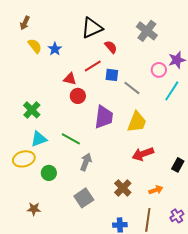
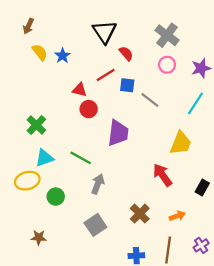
black triangle: (92, 28) -> (105, 32), turned -40
pink circle: (159, 70) -> (167, 65), moved
yellow trapezoid: (137, 122) -> (181, 143), moved
red arrow: (143, 154) -> (162, 175), turned 75

